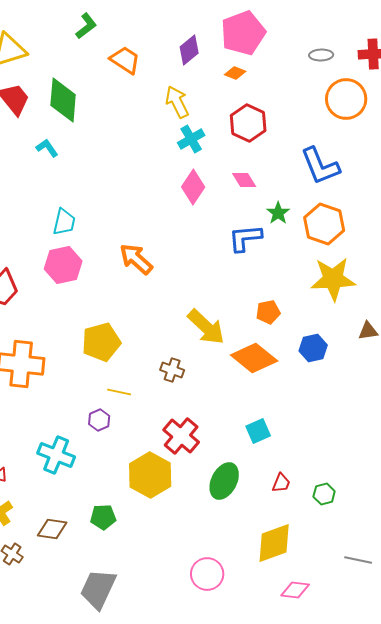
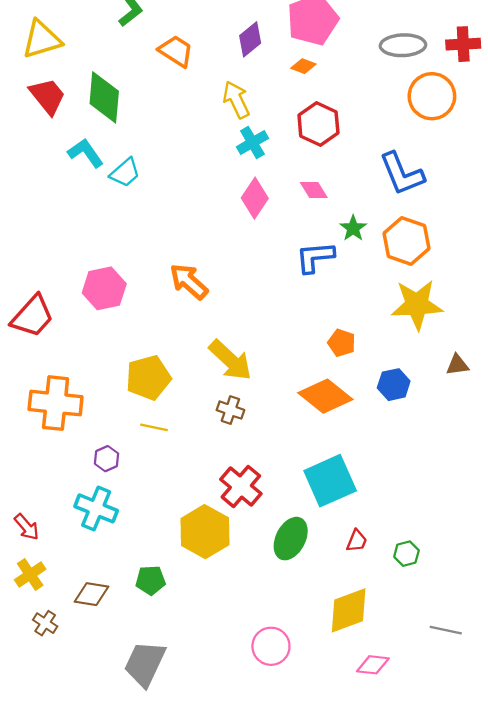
gray ellipse: (321, 55) -> (403, 45), size x1.6
cyan L-shape: (47, 148) -> (86, 153), size x1.4
cyan trapezoid: (64, 222) -> (125, 173), moved, turned 36
orange pentagon: (268, 312) -> (342, 343), turned 30
yellow arrow: (206, 327) -> (230, 360), moved
yellow line: (119, 392) -> (154, 427), moved
purple hexagon: (99, 420) -> (107, 459), moved
cyan square: (258, 431) -> (330, 481), size x1.8

